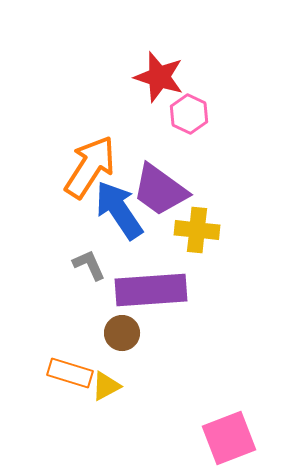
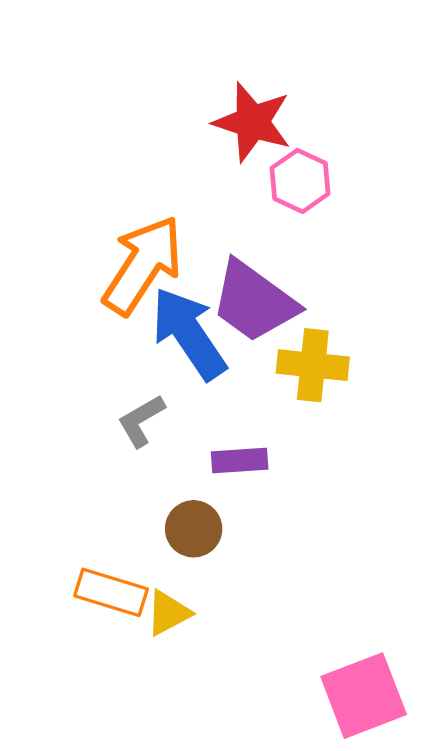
gray L-shape: (89, 265) -> (141, 421), turned -96
purple rectangle: (151, 290) -> (240, 460), size x0.5

